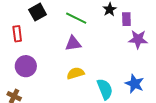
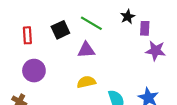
black square: (38, 12) -> (60, 30), moved

